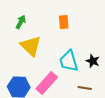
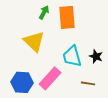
green arrow: (21, 22) -> (44, 12), moved
orange rectangle: (64, 22) -> (67, 17), size x1.6

